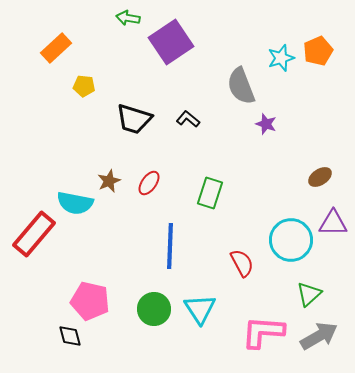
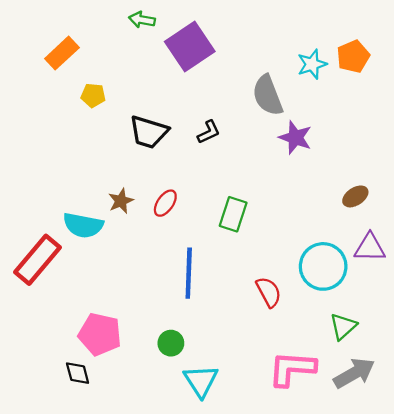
black L-shape: (188, 119) -> (209, 132), turned 115
purple star: (266, 124) -> (295, 138), size x1.4
green circle: (154, 309) -> (171, 343), size x0.7
cyan triangle: (200, 309) -> (201, 381), moved

